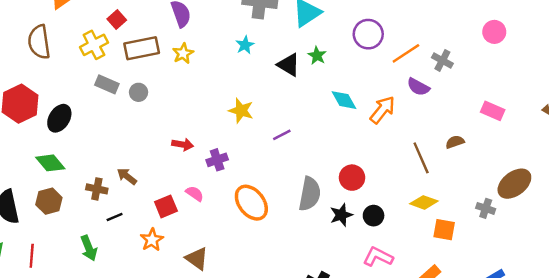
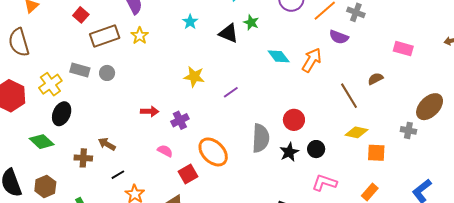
yellow cross: (94, 45) -> (50, 84), moved
black ellipse: (59, 118) -> (62, 114), moved
brown hexagon: (49, 201) -> (45, 186), moved
red square: (166, 206) -> (188, 174), moved
black line: (115, 217) -> (118, 175), moved

